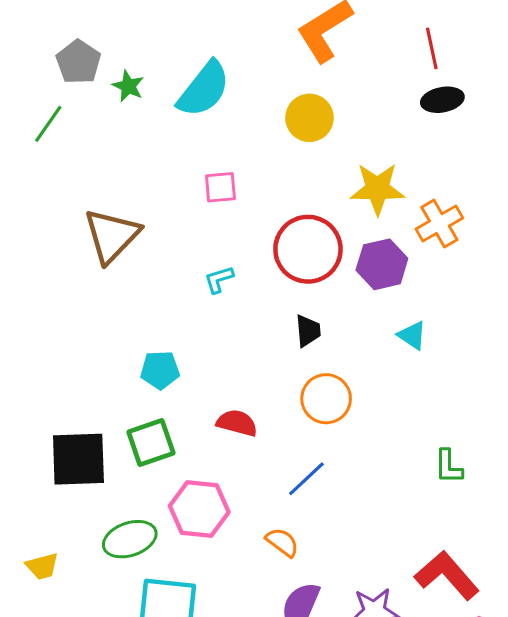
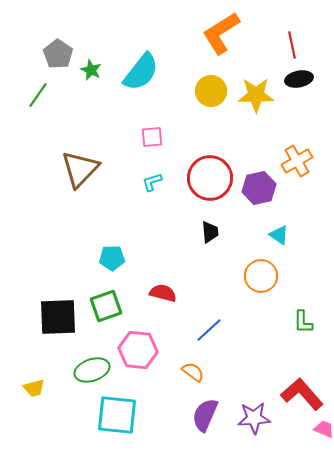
yellow star: (377, 189) -> (256, 95), moved
cyan L-shape: (219, 279) -> (152, 182), moved
orange circle: (326, 399) -> (261, 276), moved

